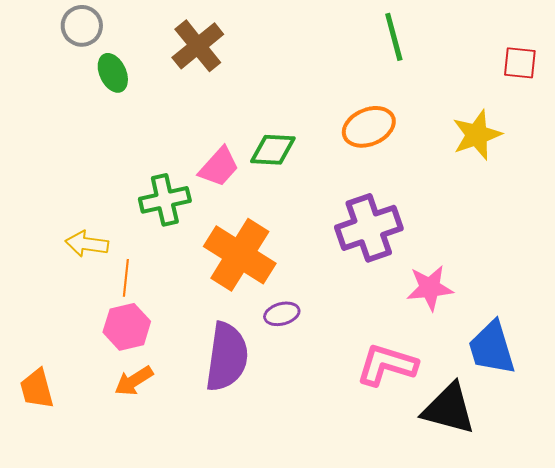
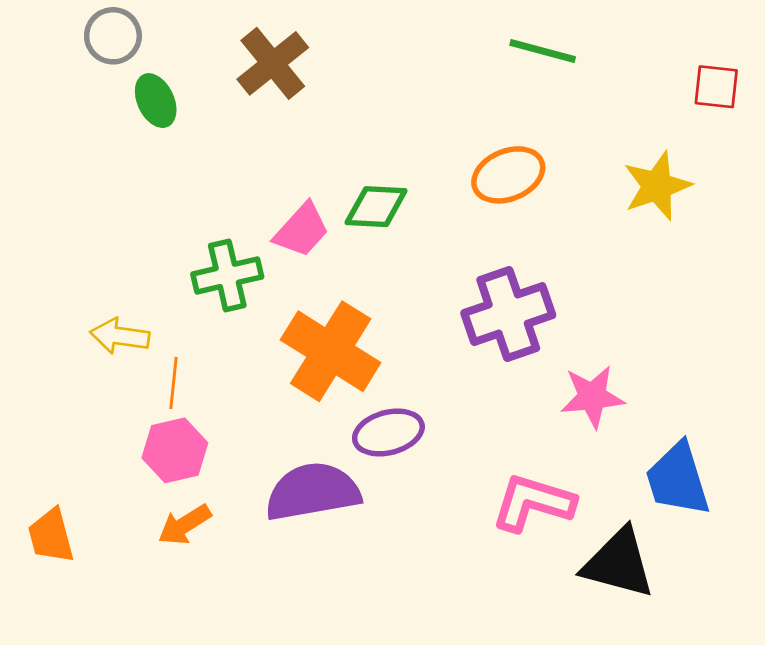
green line: (394, 37) -> (543, 51), turned -60
purple ellipse: (282, 314) -> (388, 432), size x1.4
purple semicircle: (227, 357) -> (313, 492), turned -108

